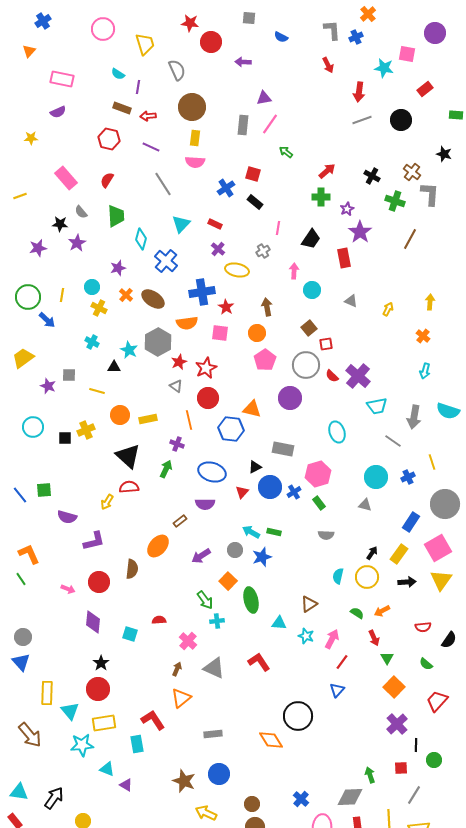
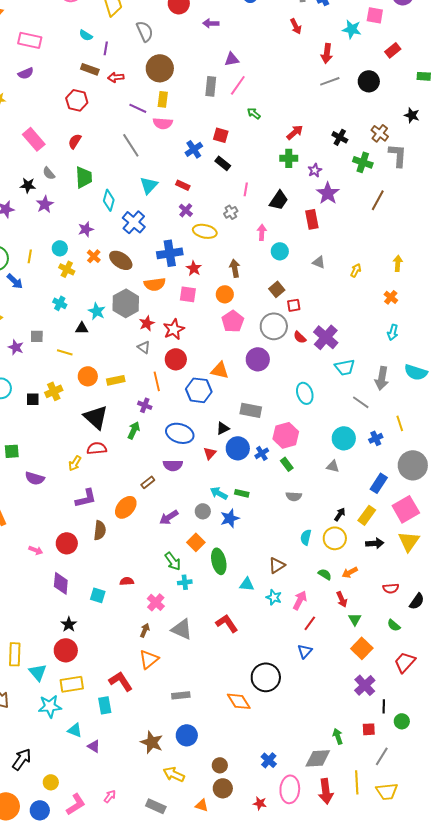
purple line: (151, 147) -> (138, 108), moved
purple L-shape: (94, 541) -> (86, 498), moved

